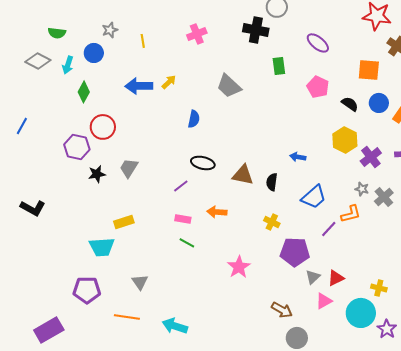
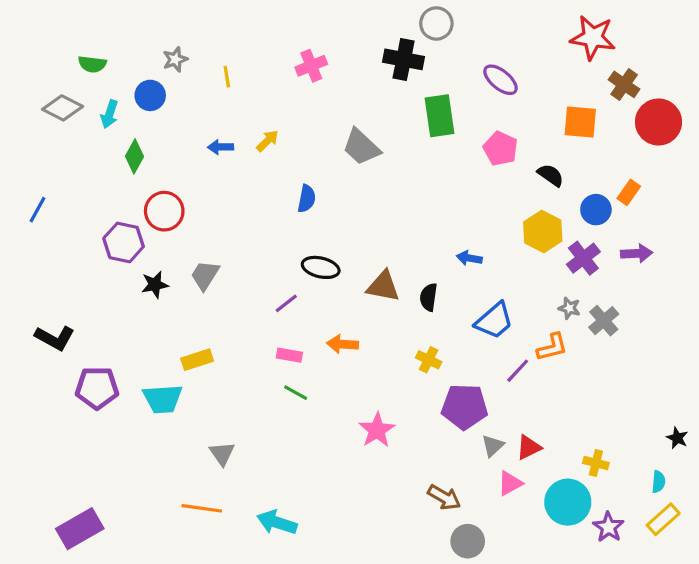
green rectangle: (279, 66) -> (440, 116), size x1.5
blue arrow: (139, 86) -> (221, 147), size x0.6
blue circle: (379, 103) -> (596, 210), moved
purple pentagon: (87, 290) -> (97, 388), moved

